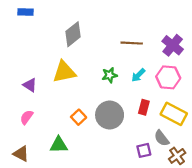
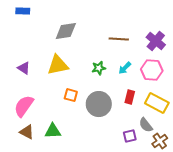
gray diamond: (73, 34) -> (66, 31), turned 30
purple triangle: (30, 85) -> (24, 68), moved
pink semicircle: (27, 117) -> (24, 106), size x1.6
orange square: (79, 117) -> (71, 95), moved, turned -32
brown triangle: (21, 154) -> (27, 132), moved

